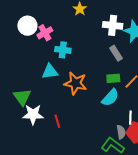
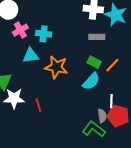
pink cross: (45, 33) -> (20, 30), moved
gray rectangle: (116, 53) -> (97, 37), turned -56
green rectangle: (113, 78) -> (94, 62), turned 32

